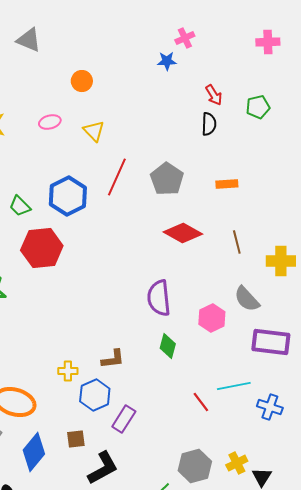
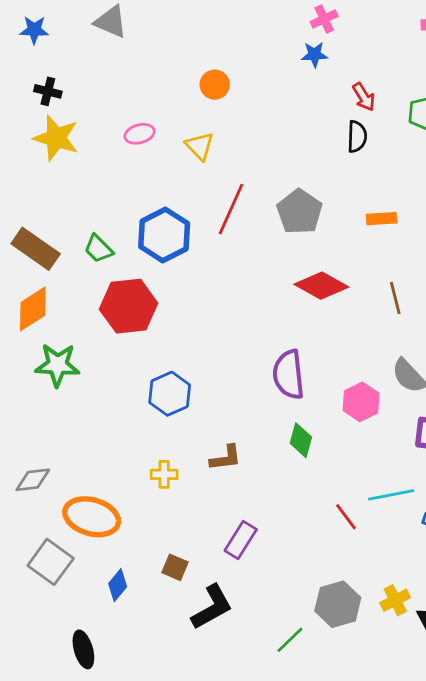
blue star: (167, 61) -> (315, 55), moved
orange circle: (82, 81) -> (215, 85), moved
blue hexagon: (95, 395) -> (170, 394), moved
brown square: (76, 439) -> (175, 567), turned 30
blue diamond: (34, 452) -> (118, 585), size x0.6

